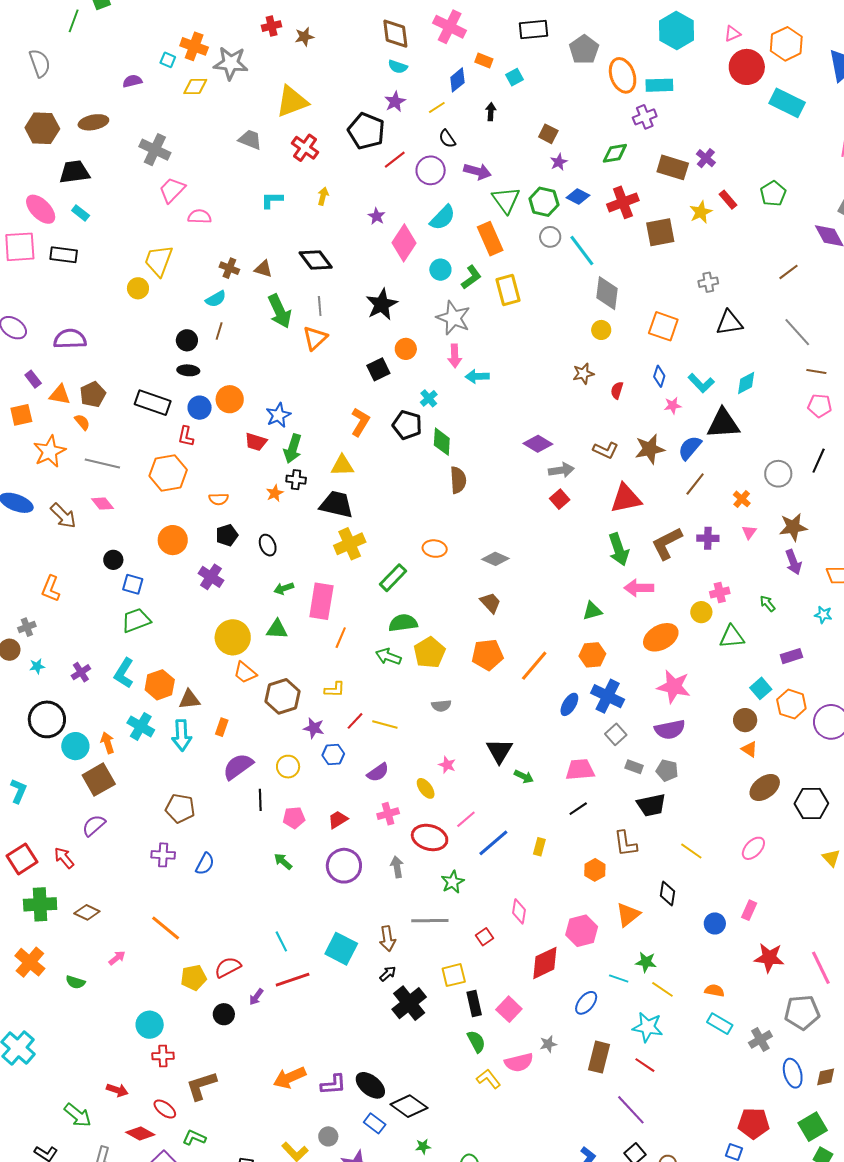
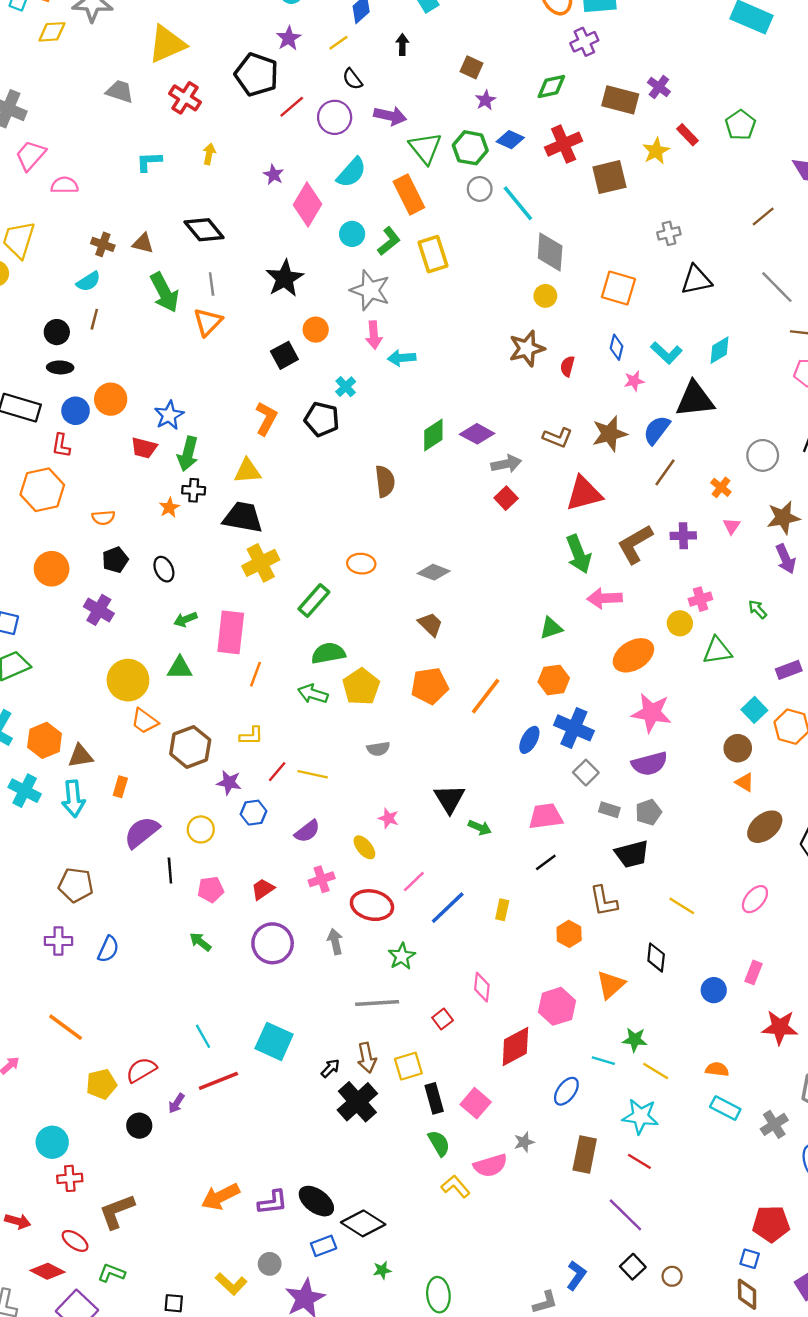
brown star: (583, 374) -> (527, 348), size x1.4
green diamond: (442, 442) -> (433, 435), moved, turned 56
gray pentagon: (667, 770) -> (648, 812), turned -30
brown arrow: (387, 939) -> (367, 1058), moved
blue rectangle: (375, 1123) -> (324, 1246), turned -55

